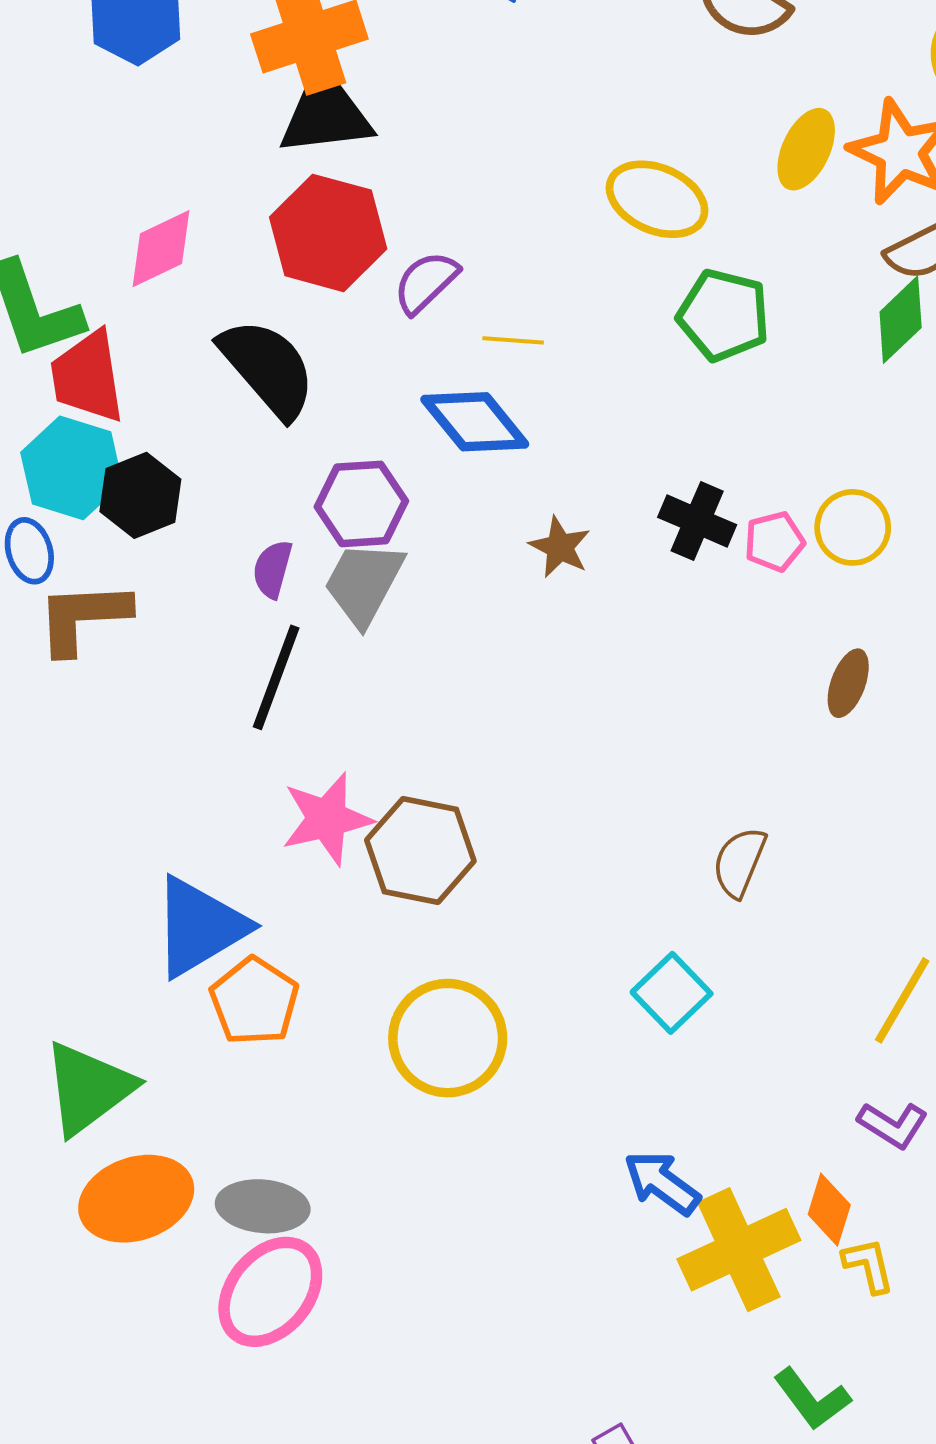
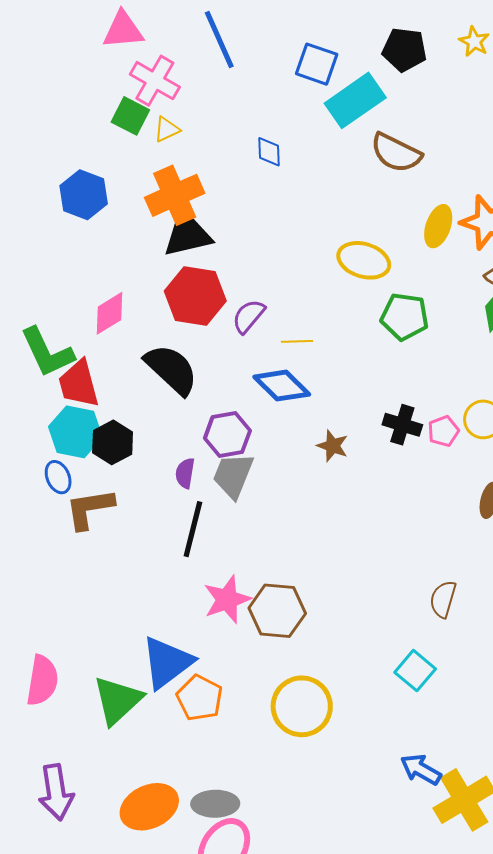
green triangle: (88, 1088) -> (118, 700), moved

